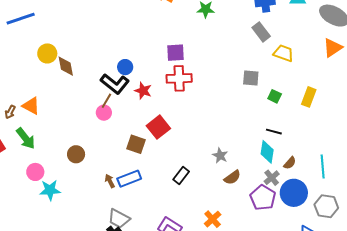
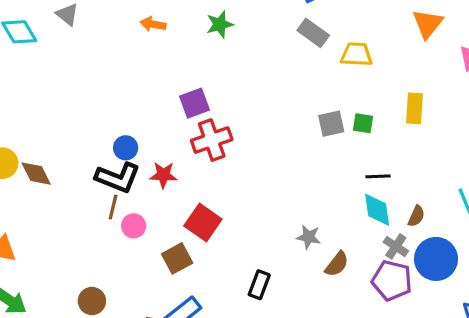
gray square: (251, 78) -> (331, 124), moved
pink circle: (104, 113) -> (134, 226), moved
brown square: (136, 144) -> (177, 258), turned -30

